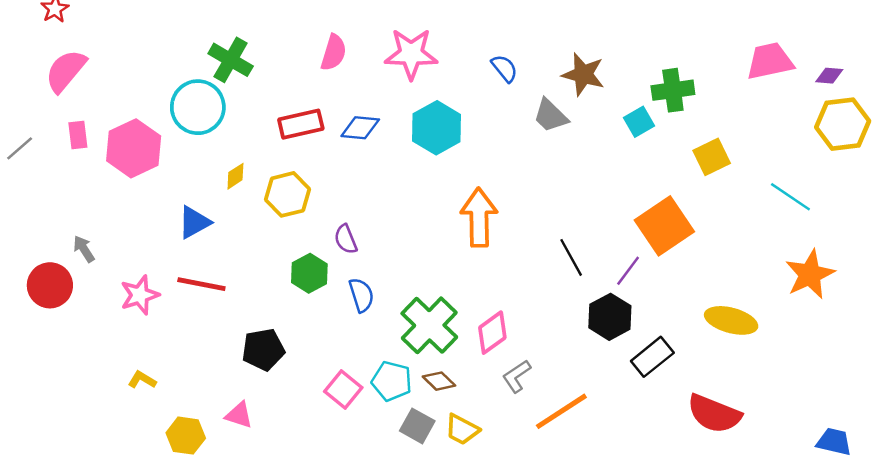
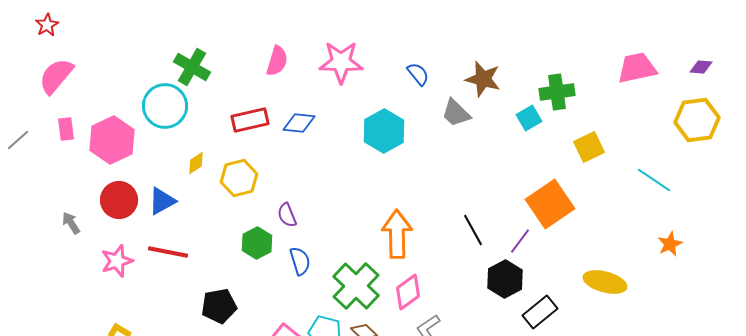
purple diamond: (829, 76) -> (701, 67), moved
cyan hexagon: (437, 128) -> (384, 131), moved
orange arrow: (479, 217) -> (397, 234), moved
orange star: (810, 274) -> (670, 244), size x0.6
red circle: (50, 285) -> (119, 200), moved

